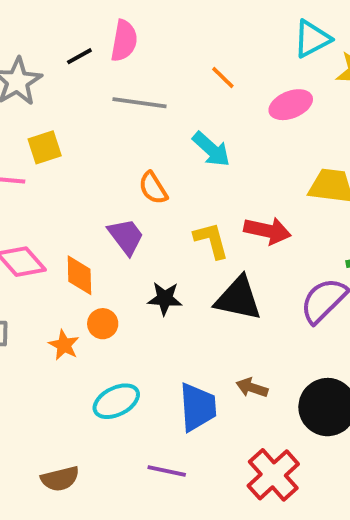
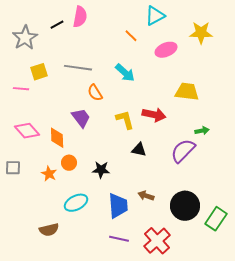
cyan triangle: (312, 39) -> (155, 16), moved
gray line: (140, 103) -> (78, 68), moved
black star: (165, 298) -> (101, 170), moved
black triangle: (238, 298) -> (139, 150), size x0.6
purple line: (167, 471) -> (119, 239), moved
brown semicircle: (60, 479) -> (49, 230), moved

